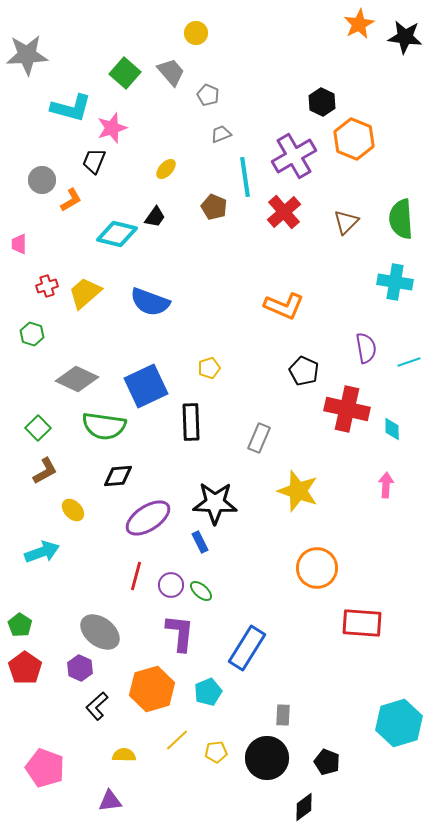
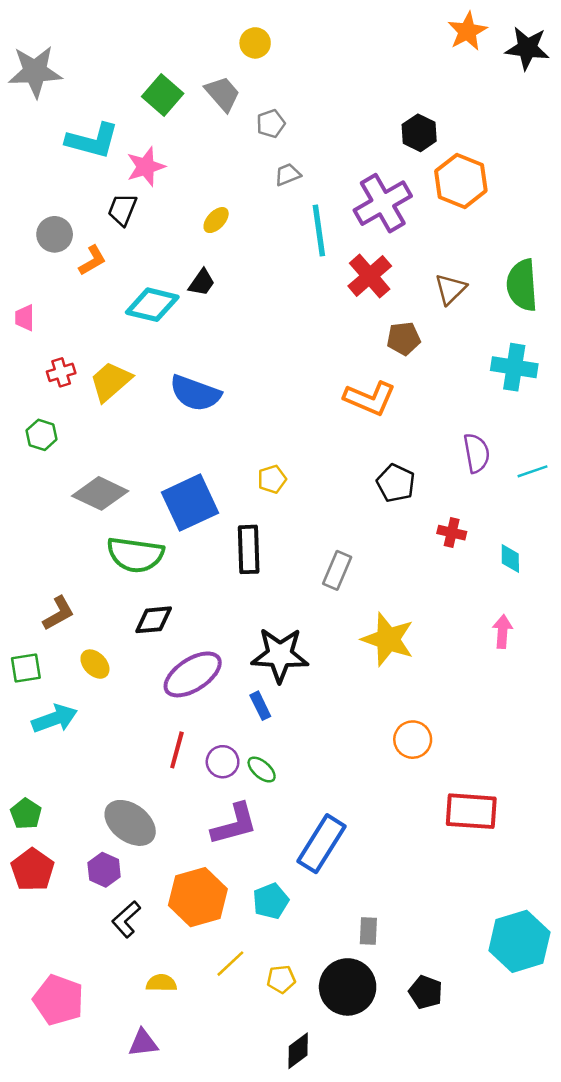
gray pentagon: (208, 95) -> (271, 124), turned 30
brown pentagon: (214, 207) -> (404, 339), moved, turned -30
red cross: (347, 409) -> (452, 533), size x0.5
green square: (38, 428) -> (26, 668), moved, turned 35
orange circle: (317, 568) -> (413, 740), size x0.7
purple L-shape: (180, 633) -> (234, 824), turned 69
black diamond: (304, 807) -> (298, 1051), moved

